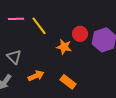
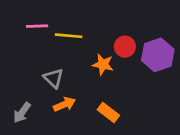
yellow line: (39, 26) -> (69, 36), turned -48
gray triangle: (14, 57) -> (54, 78), moved

